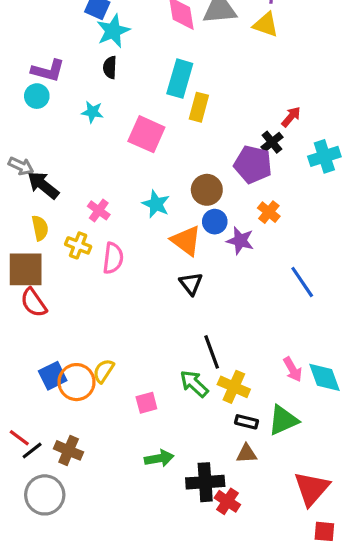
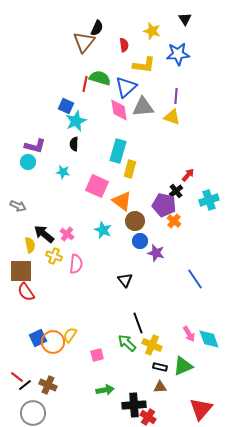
black arrow: (43, 185) -> (44, 234), moved
orange cross: (269, 212) -> (174, 221), moved
orange triangle: (186, 241) -> (122, 201), moved

